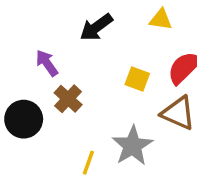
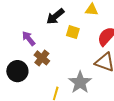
yellow square: (137, 79) -> (73, 32), moved

